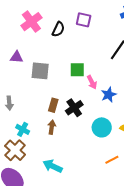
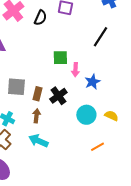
gray square: (40, 71) -> (16, 87), moved
pink arrow: (92, 82) -> (75, 70), turned 32
cyan arrow: (53, 166) -> (38, 141), moved

